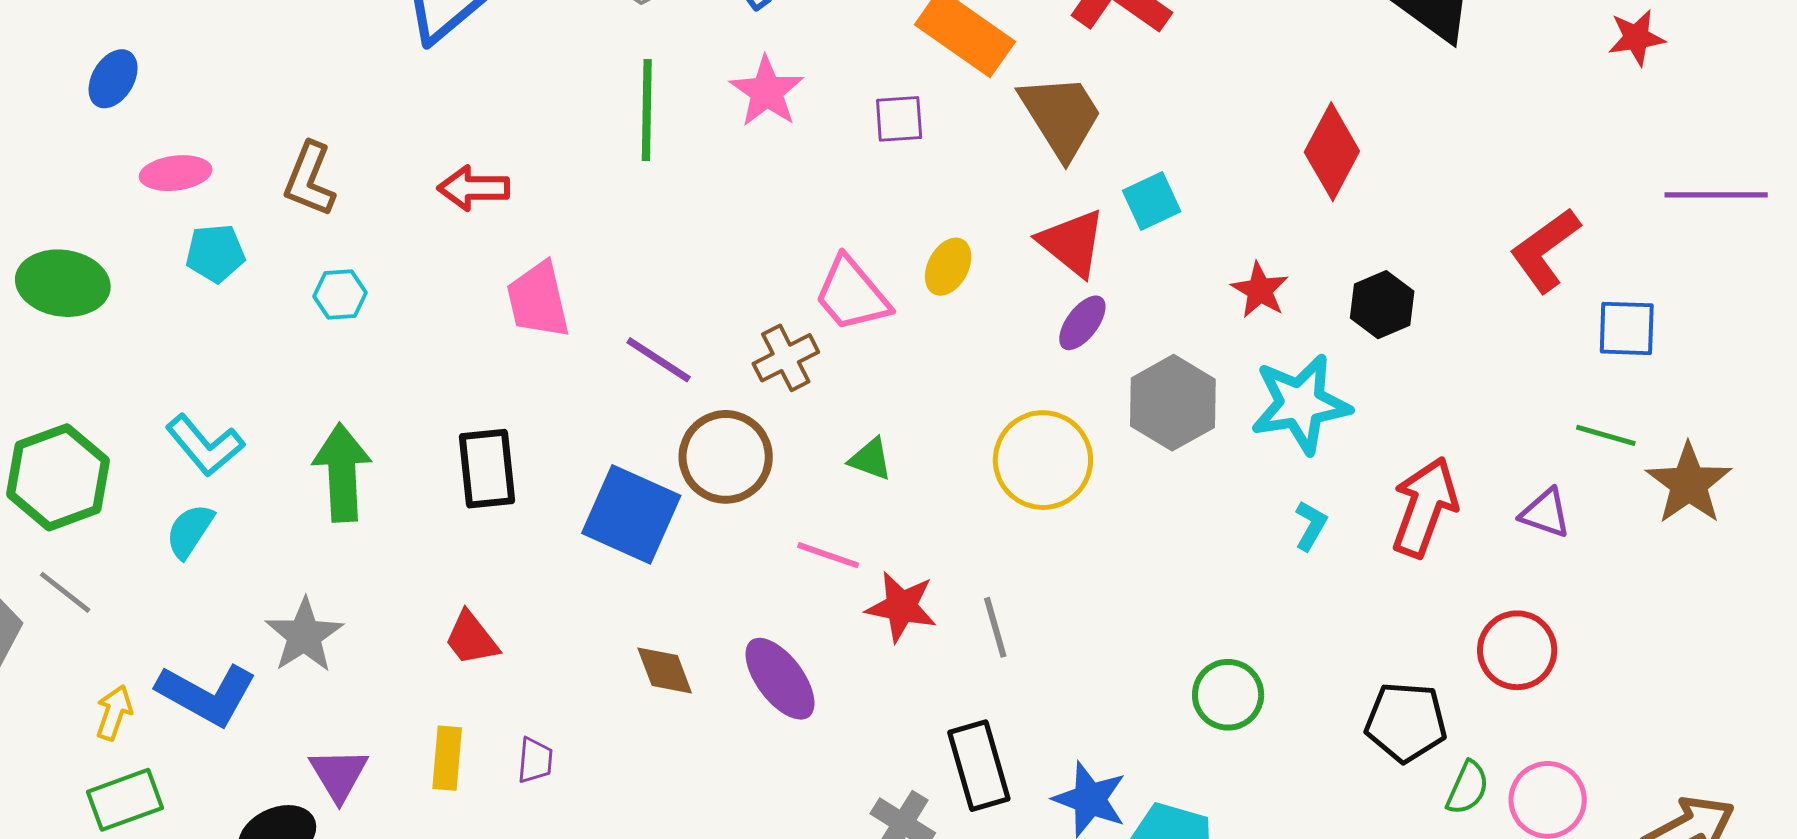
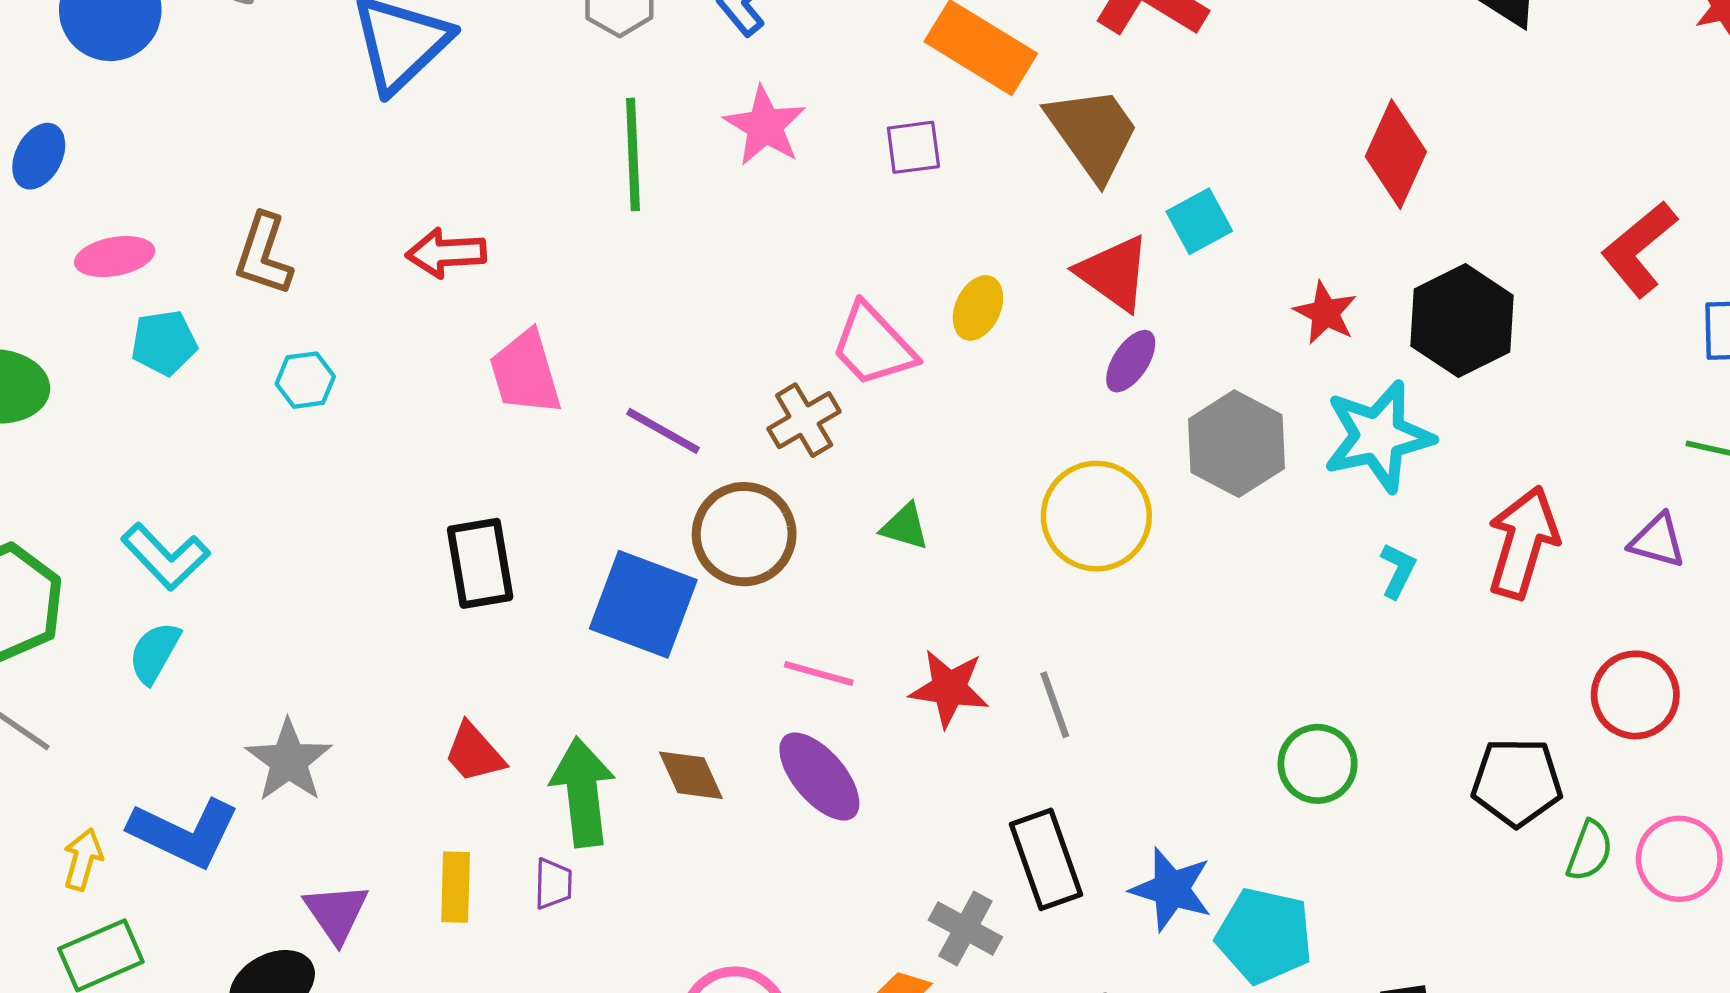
black hexagon: (1382, 305) -> (1462, 321), size x1.5
green arrow: (342, 473) -> (583, 792), moved
pink line: (828, 555) -> (819, 673), moved

